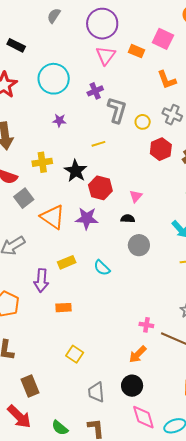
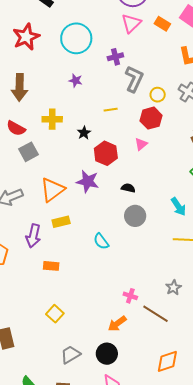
red hexagon: (161, 149) -> (151, 118), moved
black star: (76, 171) -> (84, 133), size x0.6
pink triangle: (136, 196) -> (141, 144), moved
orange triangle: (53, 217) -> (53, 190), moved, turned 40
cyan semicircle: (102, 268) -> (101, 241), moved
gray trapezoid: (96, 392) -> (71, 355), turned 55

